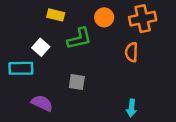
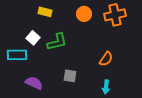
green L-shape: (79, 39) -> (57, 42), moved
orange semicircle: (131, 52) -> (106, 59), moved, turned -147
gray square: (77, 82) -> (70, 76), moved

